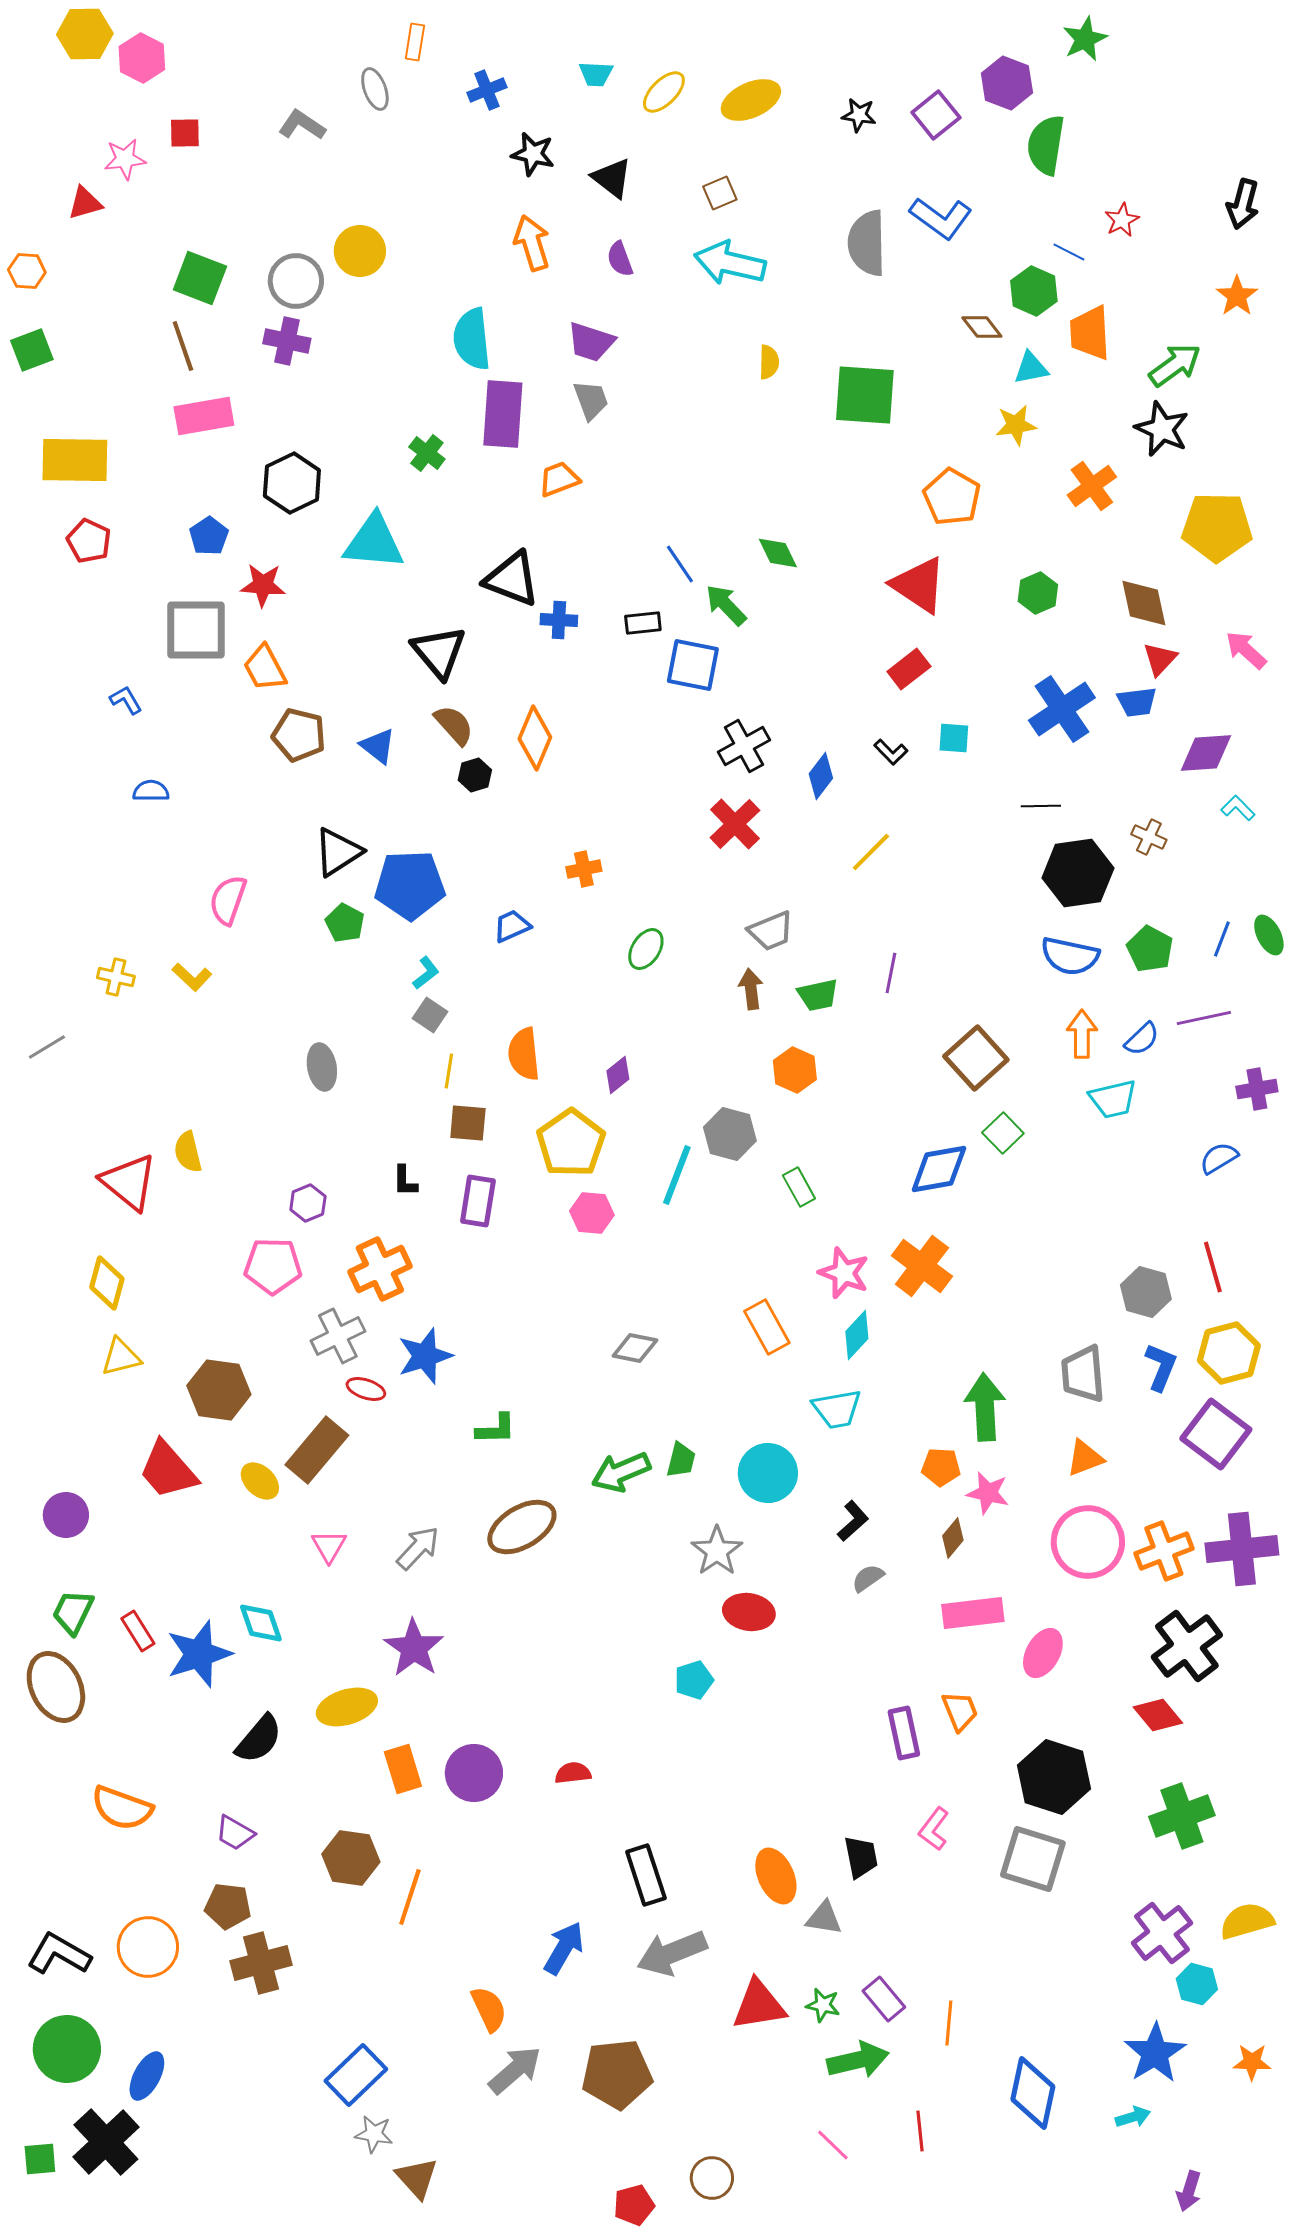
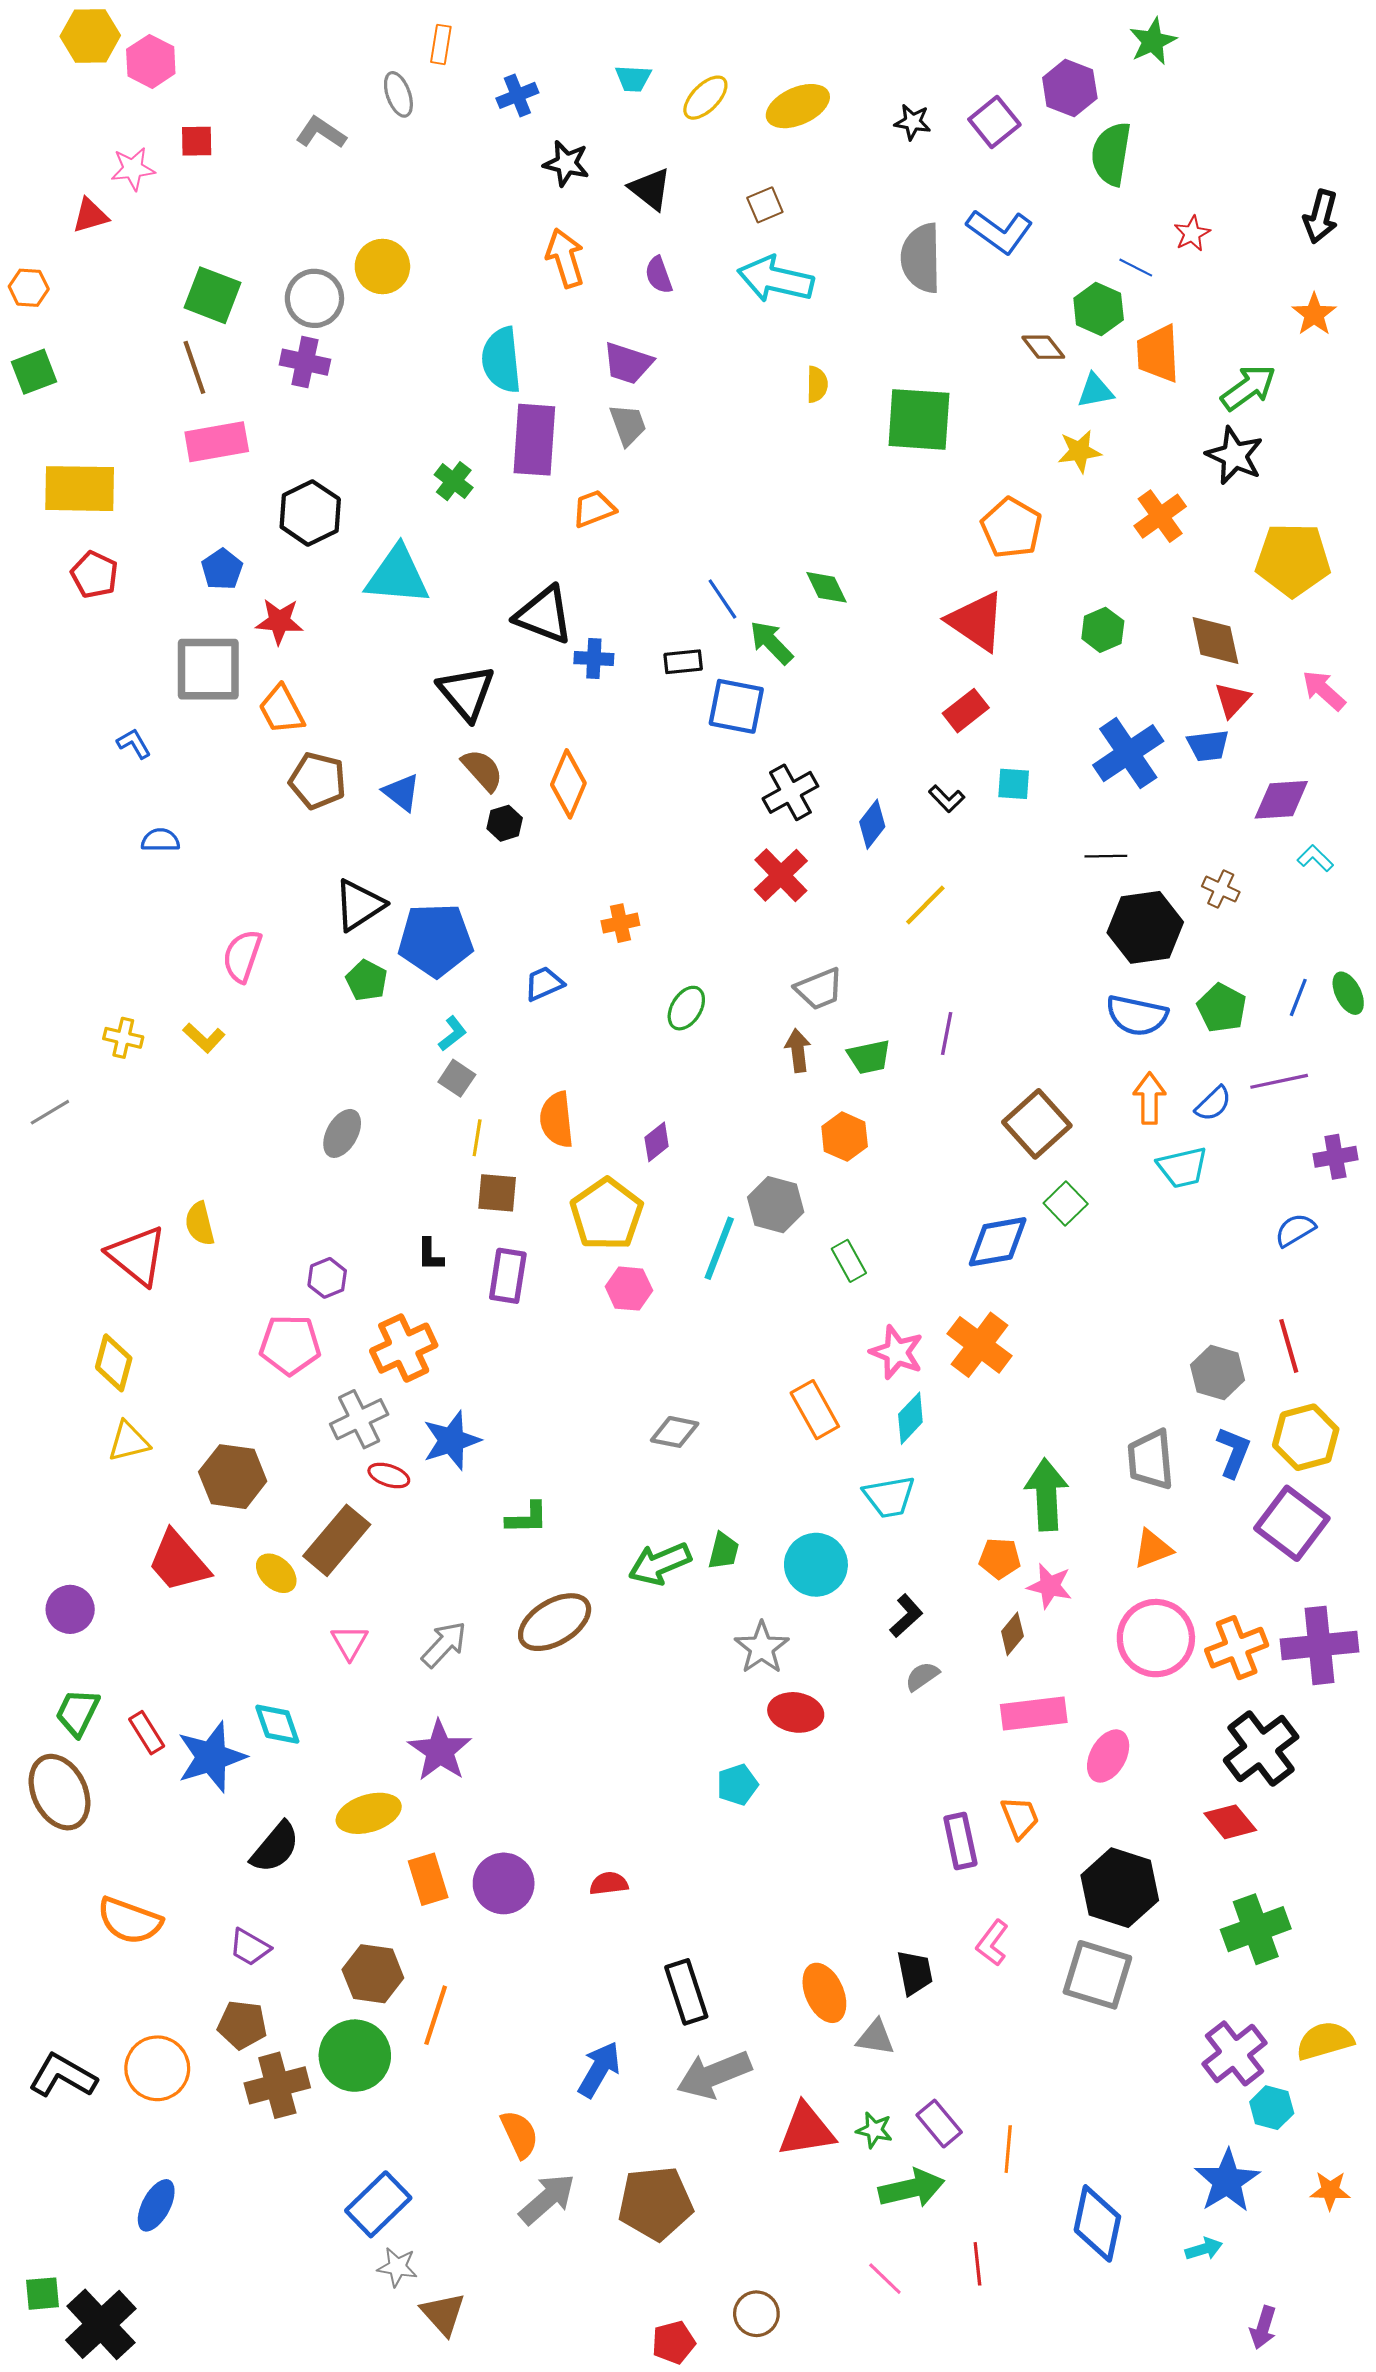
gray ellipse: (322, 1067) -> (342, 1133), turned 39
green circle: (67, 2049) -> (355, 2056), moved
black cross: (106, 2142) -> (101, 2324), moved

